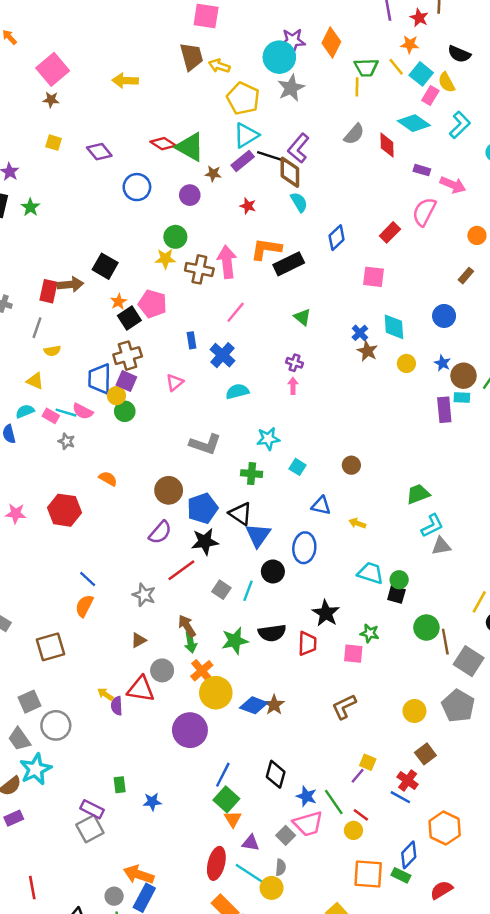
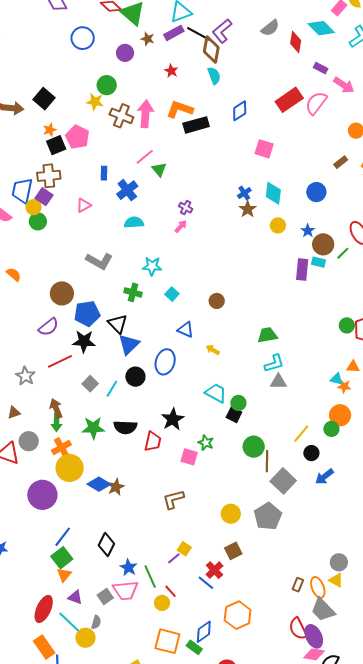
red rectangle: (390, 232) -> (289, 100), moved, size x1.5
green triangle: (302, 317) -> (159, 169), moved
pink arrow: (293, 386) -> (181, 226), turned 32

